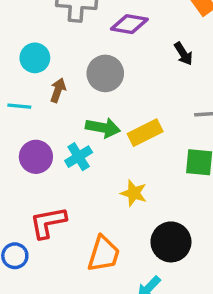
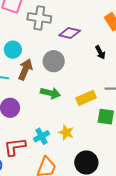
brown arrow: (58, 90) -> (25, 69), size x1.5
yellow rectangle: (145, 133) -> (86, 98), moved
cyan cross: (79, 157) -> (41, 136), moved

